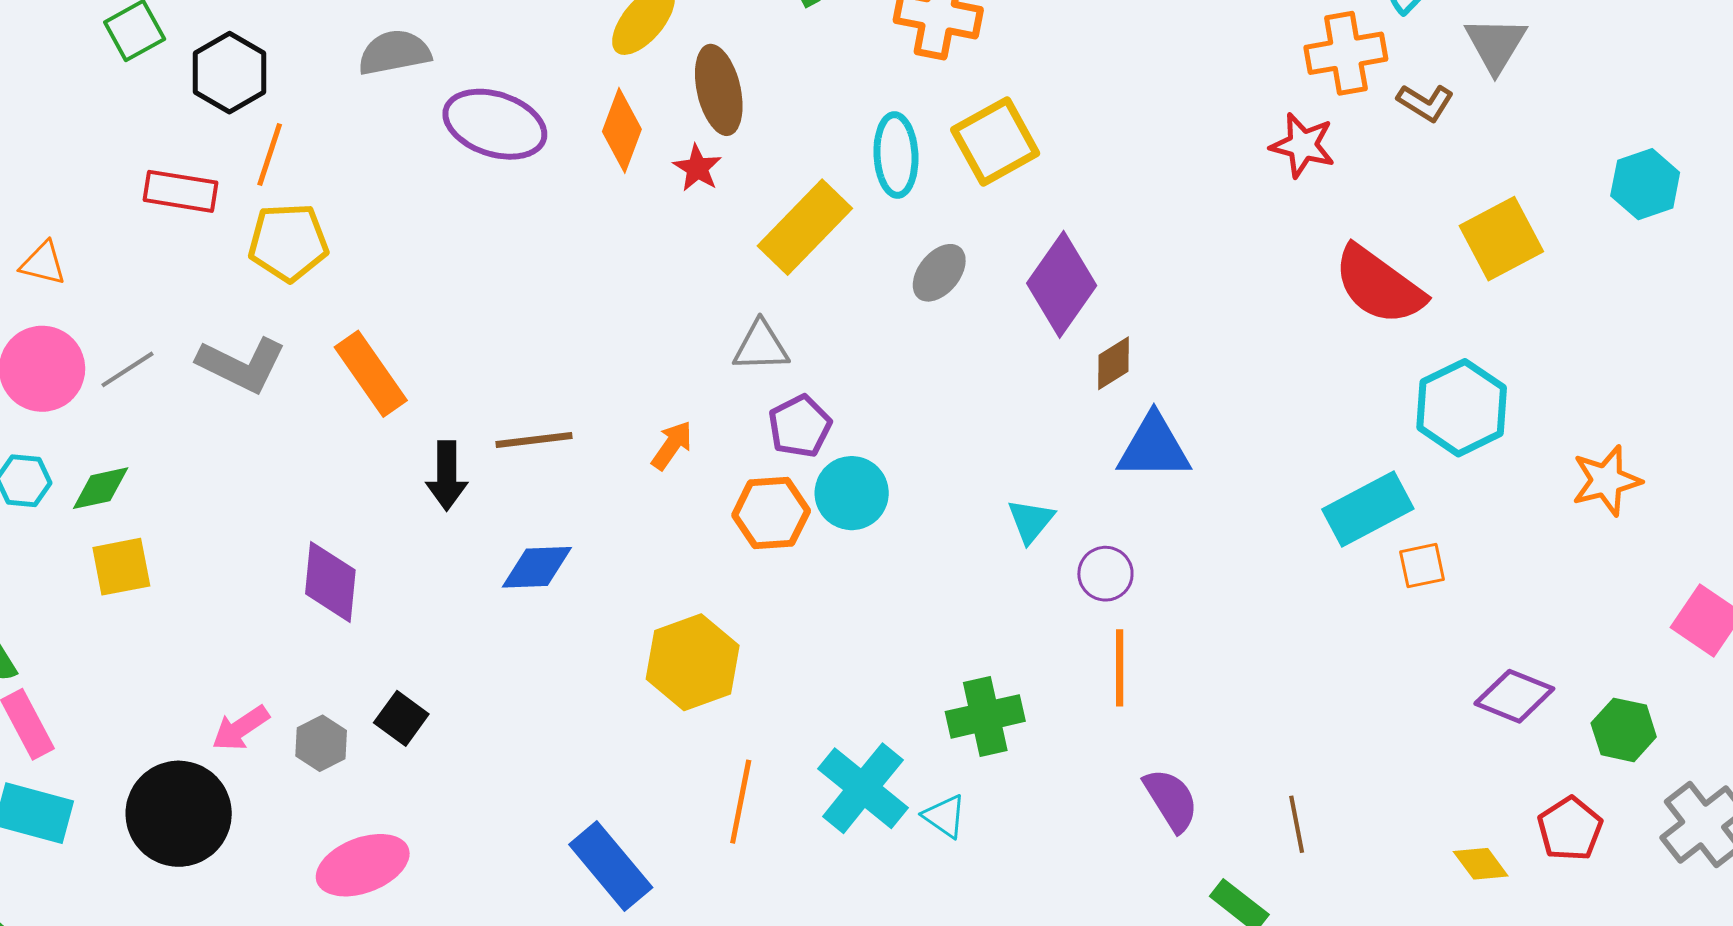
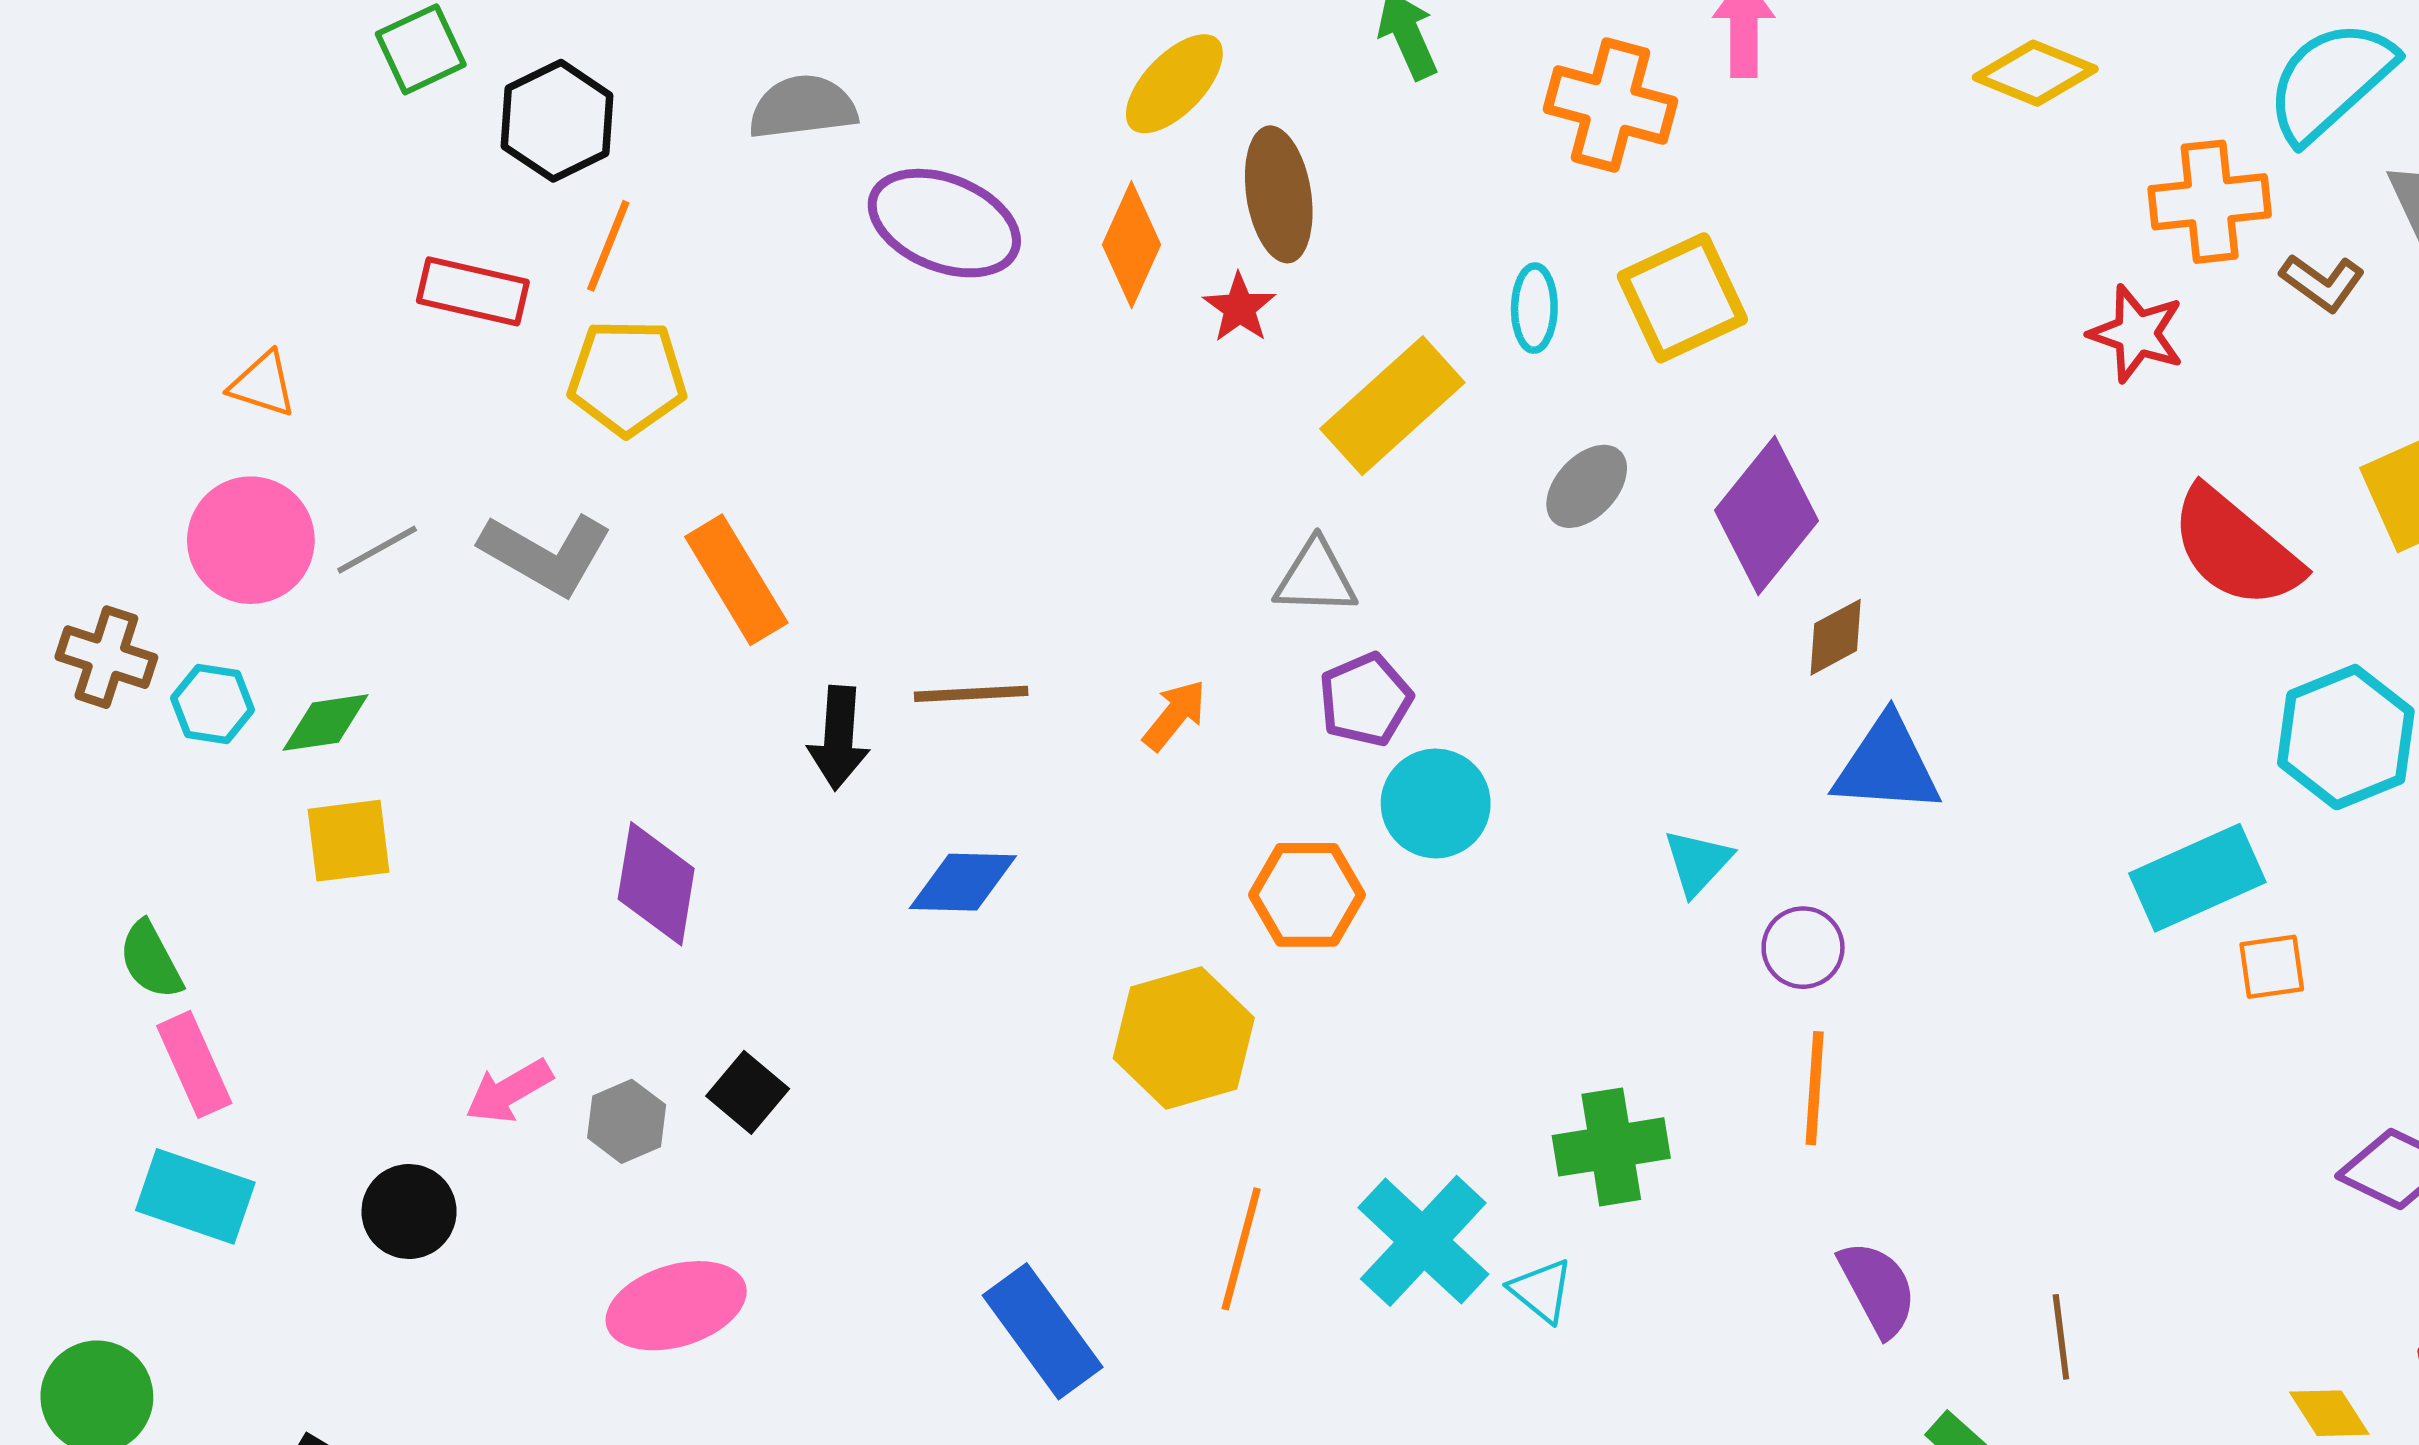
cyan ellipse: (896, 155) -> (1534, 308), size x0.7
orange hexagon: (771, 513) -> (1307, 895), moved
black circle: (179, 814) -> (409, 1211), size x0.6

